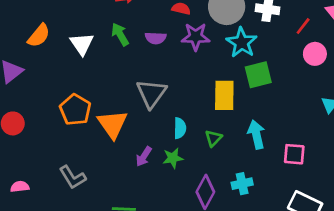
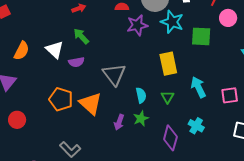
purple semicircle: (156, 38) -> (76, 62), moved
green square: (258, 75) -> (201, 36), moved, turned 30
cyan cross: (242, 184) -> (196, 126), turned -35

